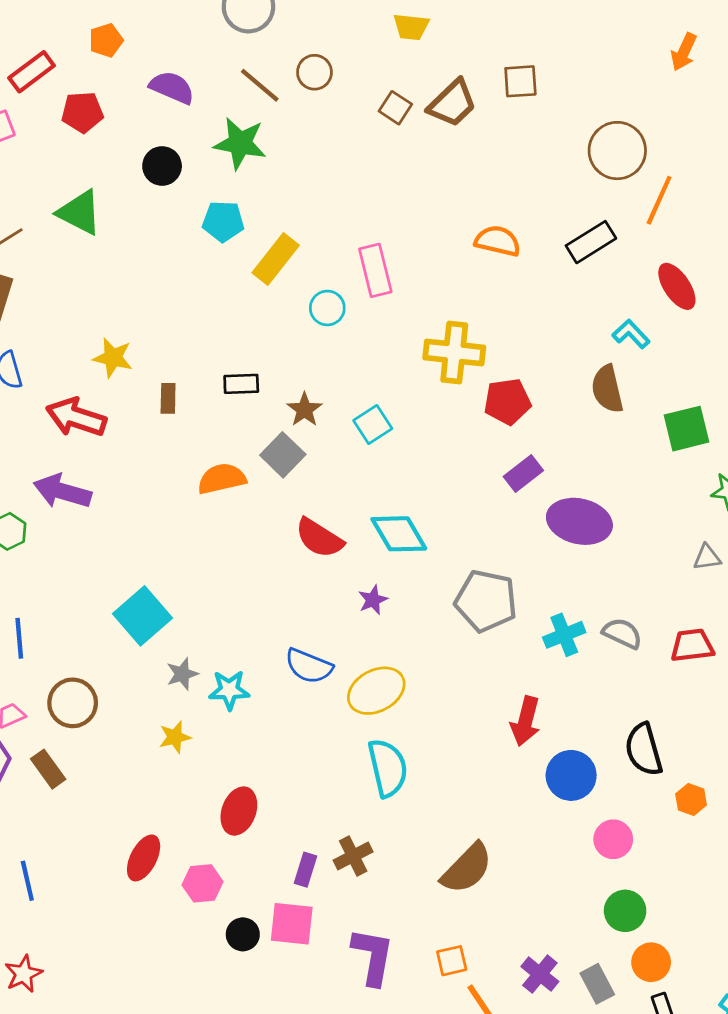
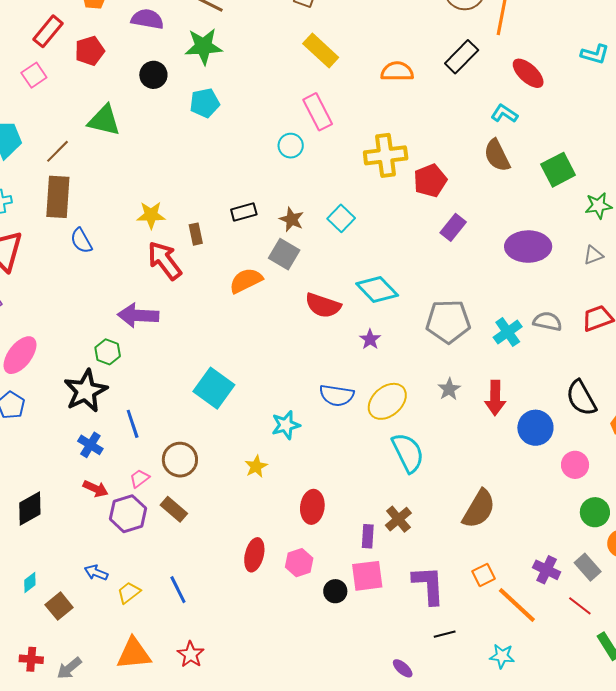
yellow rectangle: (276, 259) -> (321, 50), moved, turned -72
red arrow: (76, 417) -> (165, 260), moved, turned 48
purple ellipse: (579, 521) -> (528, 247), moved
gray star: (182, 674) -> (449, 389), moved

